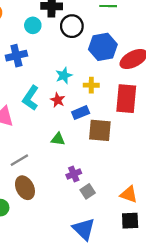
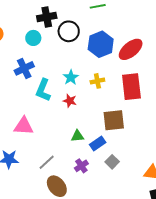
cyan L-shape: (31, 98) -> (43, 90), moved
blue rectangle: (81, 113) -> (98, 143), moved
purple cross: (74, 174) -> (81, 166), moved
gray square: (88, 191) -> (112, 162), moved

